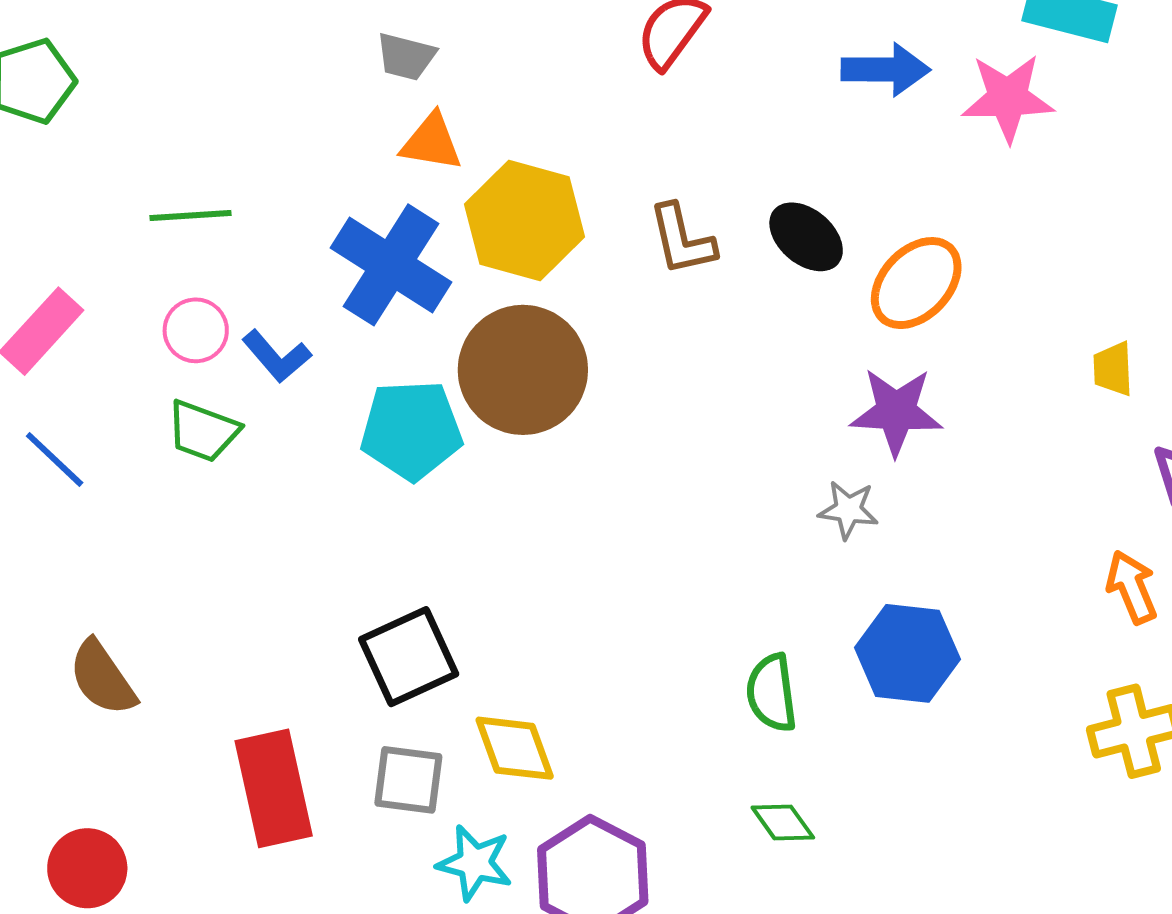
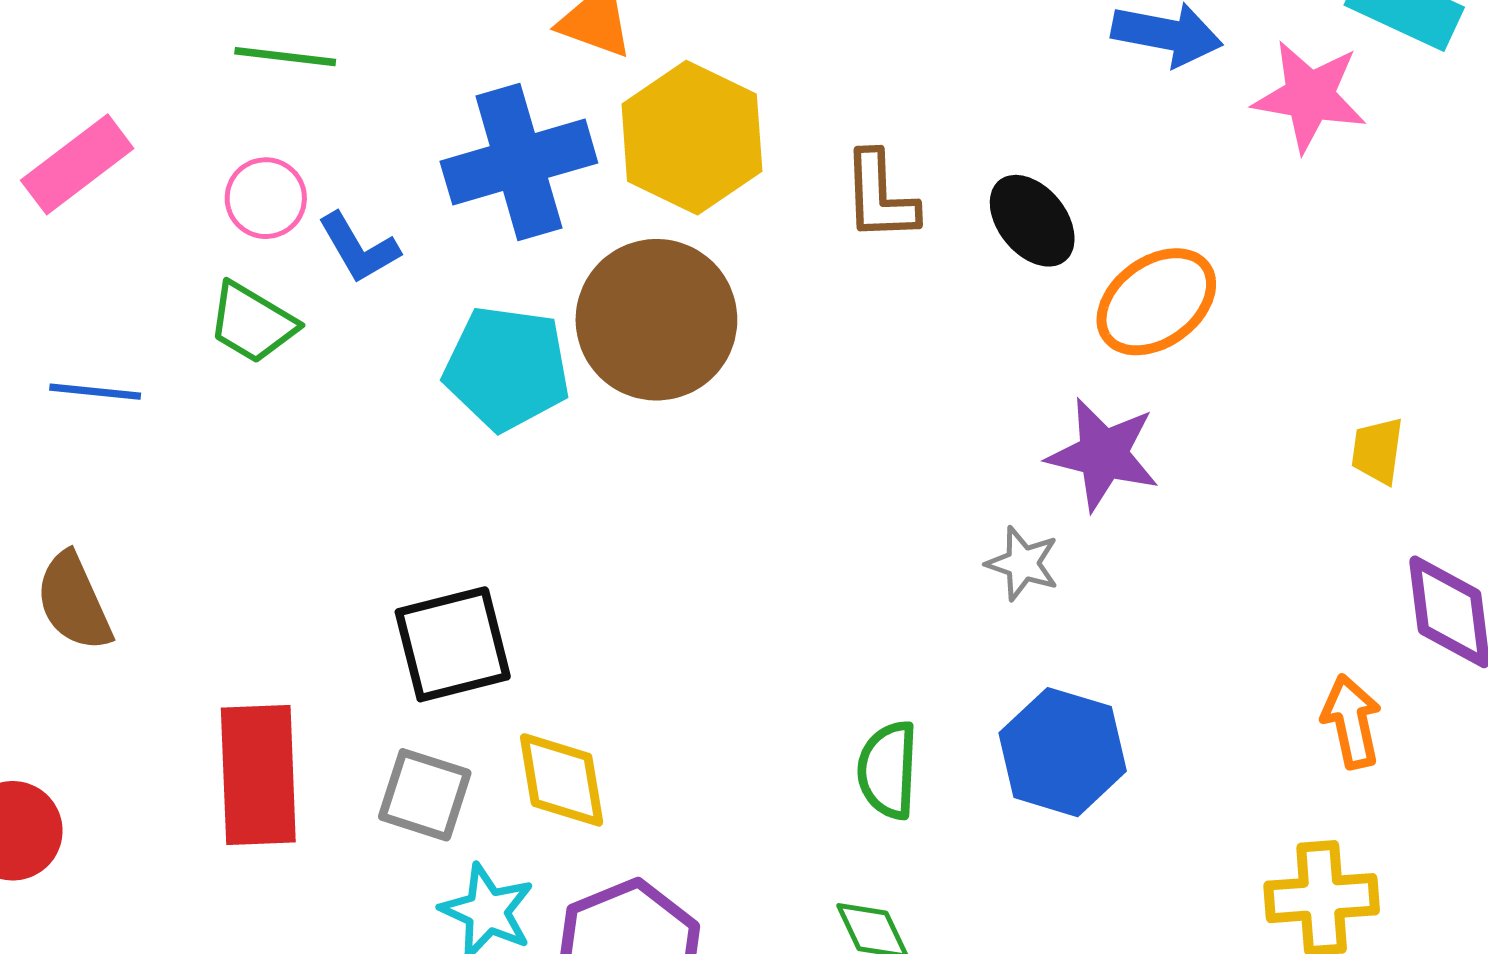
blue cross: (391, 265) -> (519, 162), turned 31
blue line: (55, 459) -> (95, 392), moved, turned -48

